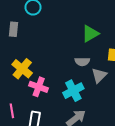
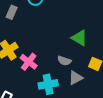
green triangle: (90, 34) -> (79, 38), turned 42
pink cross: (39, 87) -> (29, 62), moved

